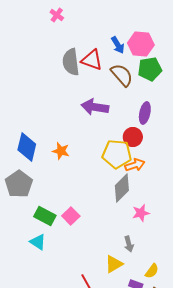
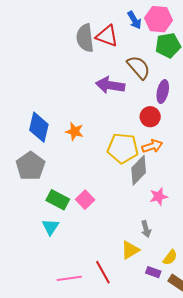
brown semicircle: (122, 75) -> (139, 67), moved
yellow pentagon: (117, 154) -> (123, 148), moved
cyan triangle: (38, 242) -> (50, 227), turned 30

